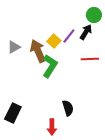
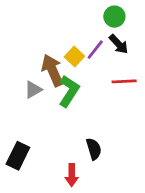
green circle: (94, 15) -> (114, 17), moved
black arrow: (86, 32) -> (119, 44), turned 105
gray triangle: (14, 47) -> (33, 90), moved

